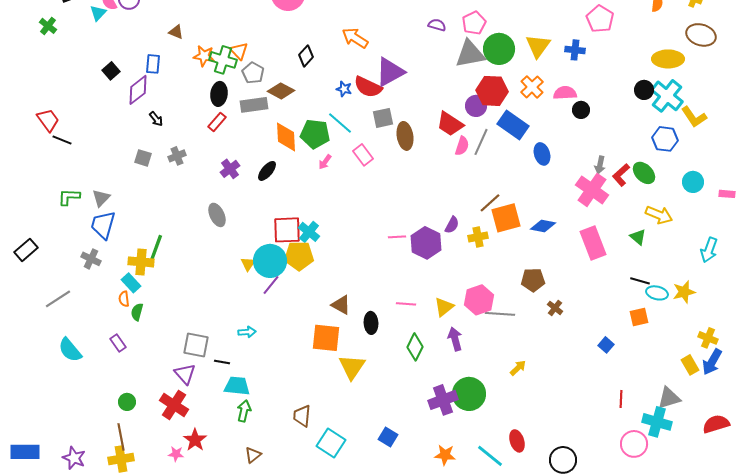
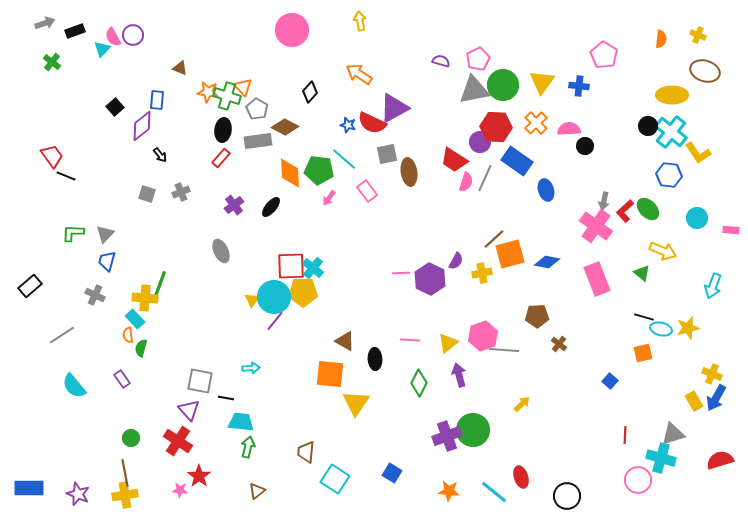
blue trapezoid: (103, 225) -> (107, 261), size x0.7

